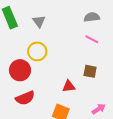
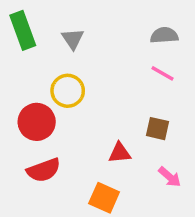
pink arrow: (99, 109) -> (170, 177), moved, turned 72

